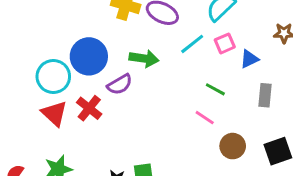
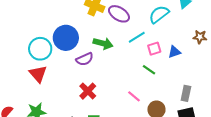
pink square: (225, 43) -> (154, 49), moved
gray rectangle: (265, 95) -> (186, 93), moved
red cross: (89, 108) -> (88, 91), moved
pink line: (205, 118) -> (134, 96), moved

